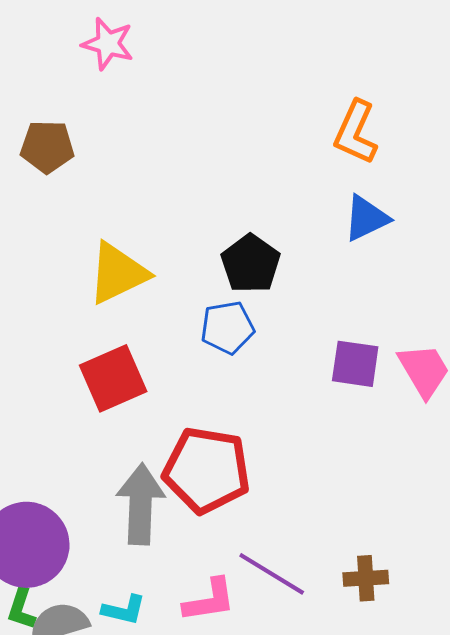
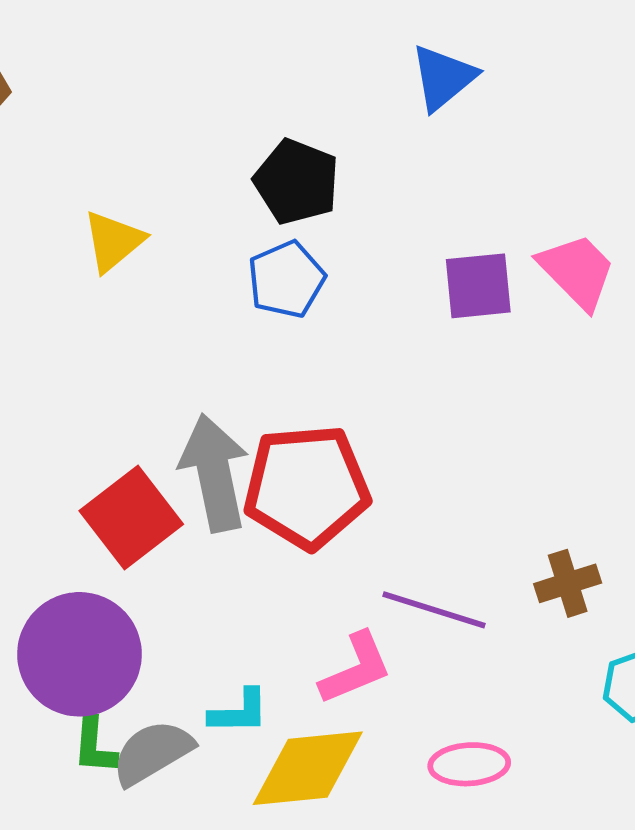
yellow triangle: (118, 273) -> (113, 241), size x0.7
red square: (113, 378) -> (131, 518), moved
gray arrow: (141, 504) -> (214, 473), moved

